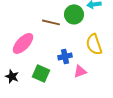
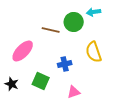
pink triangle: (80, 71) -> (74, 92), moved

